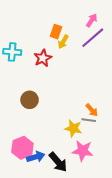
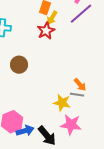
red star: (43, 58) -> (46, 31), moved
brown circle: (30, 100) -> (19, 65), moved

